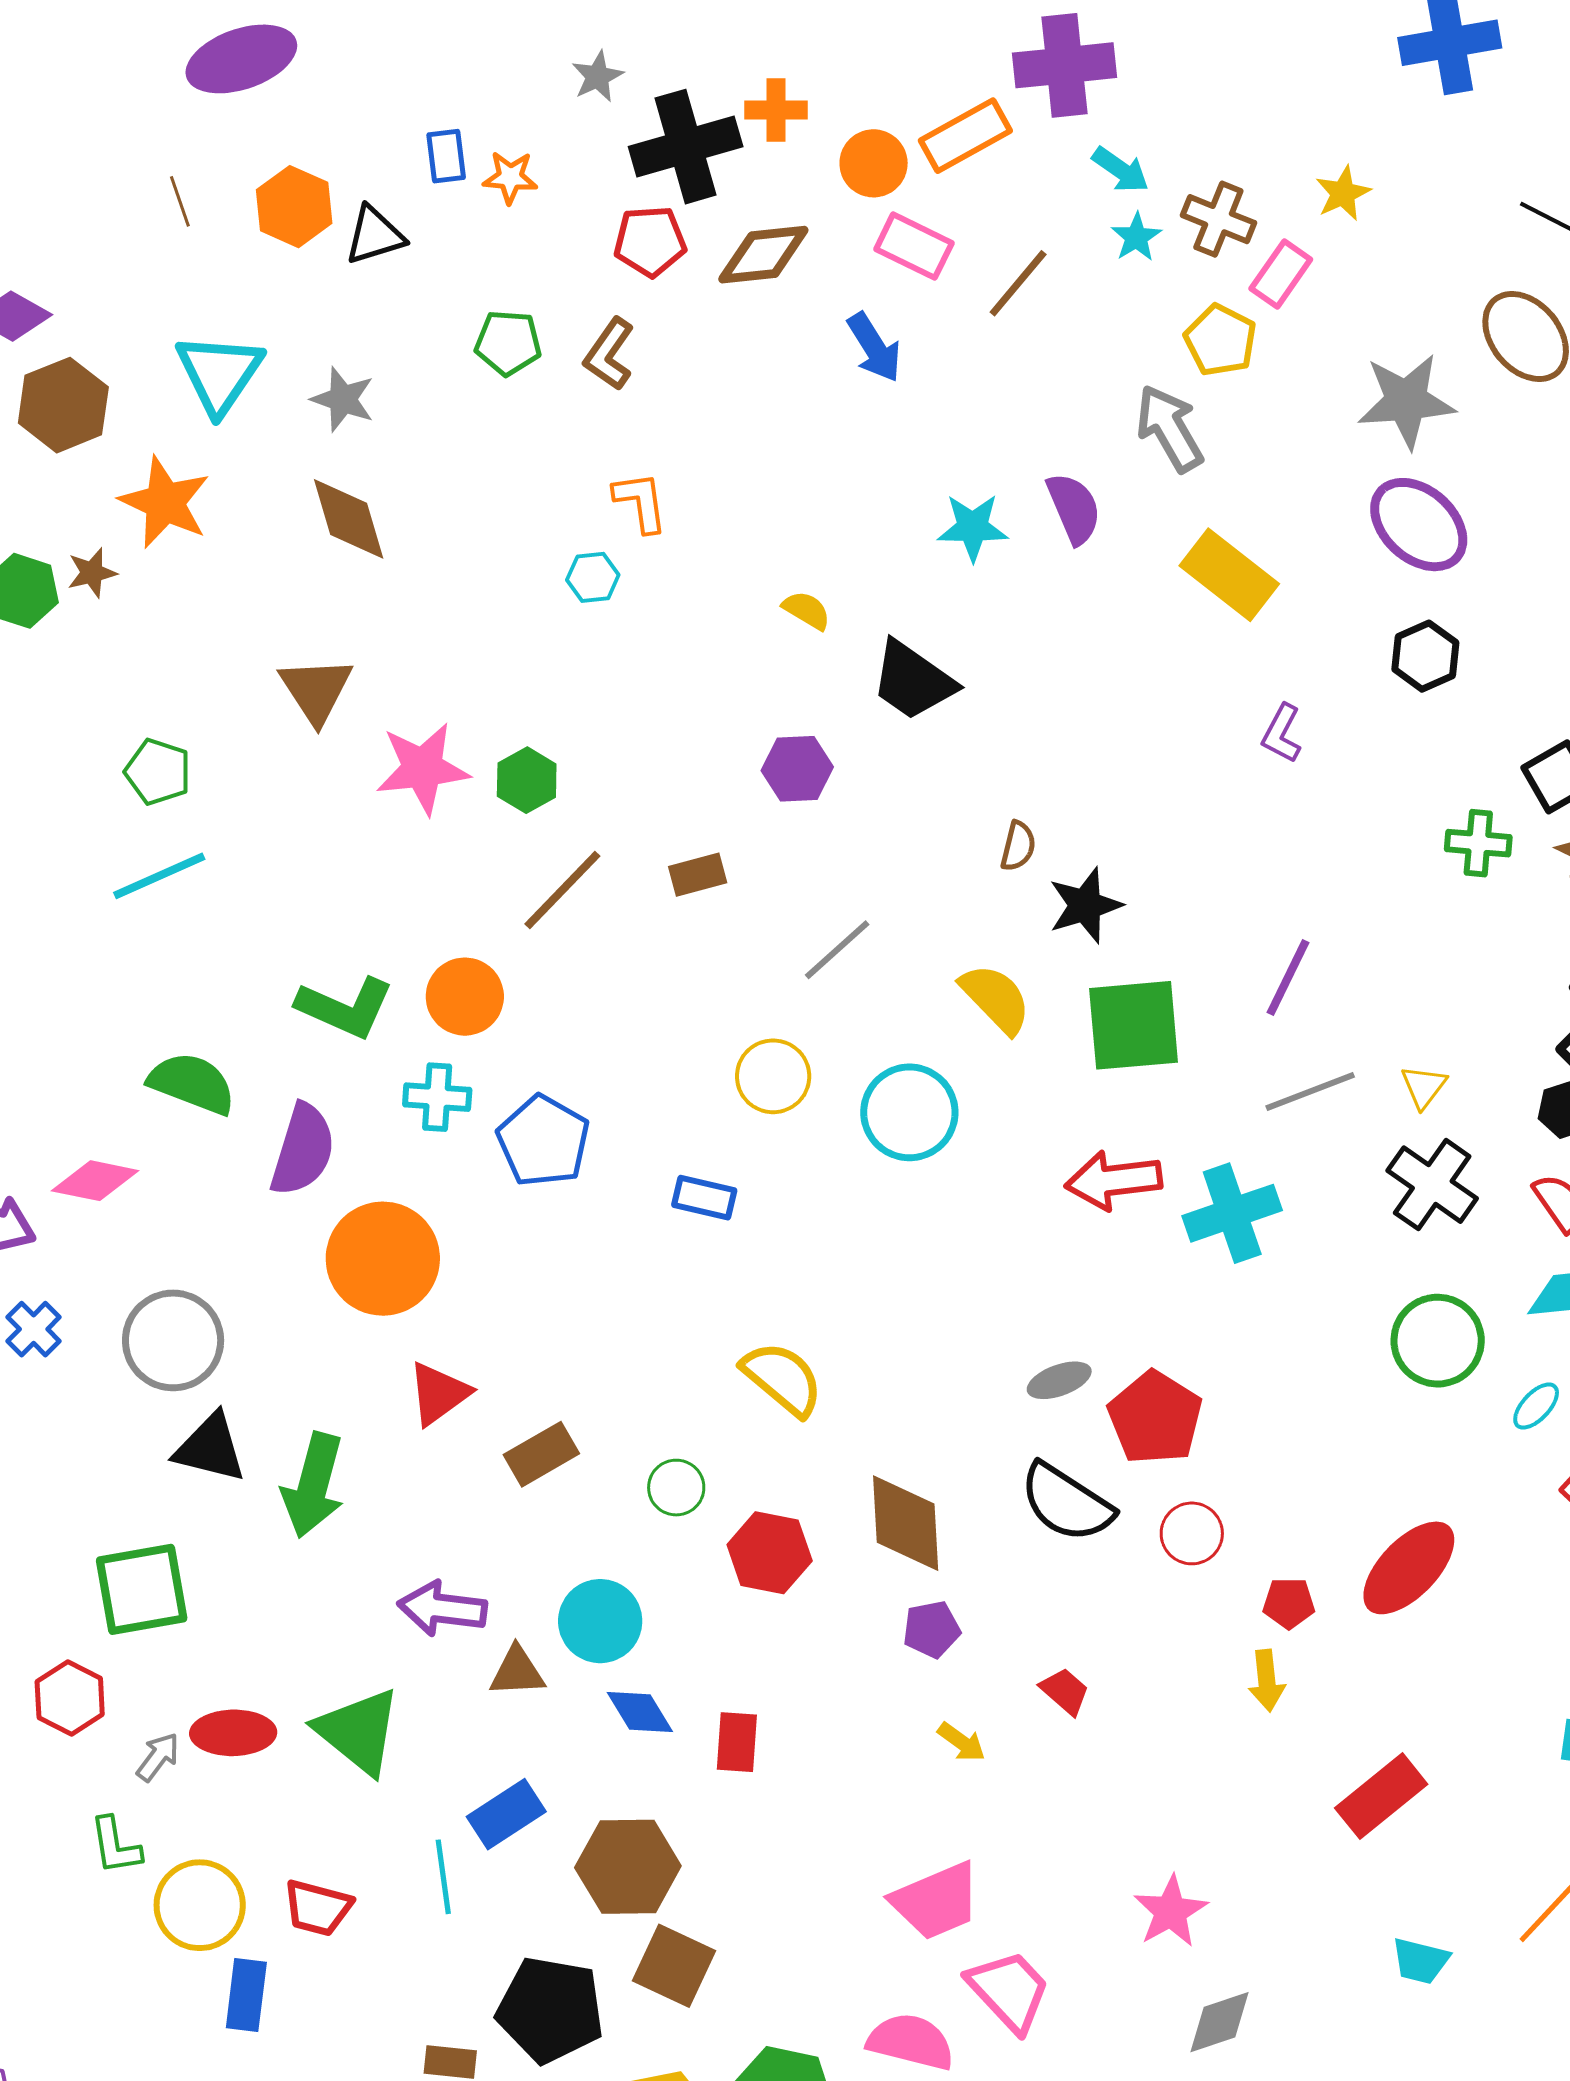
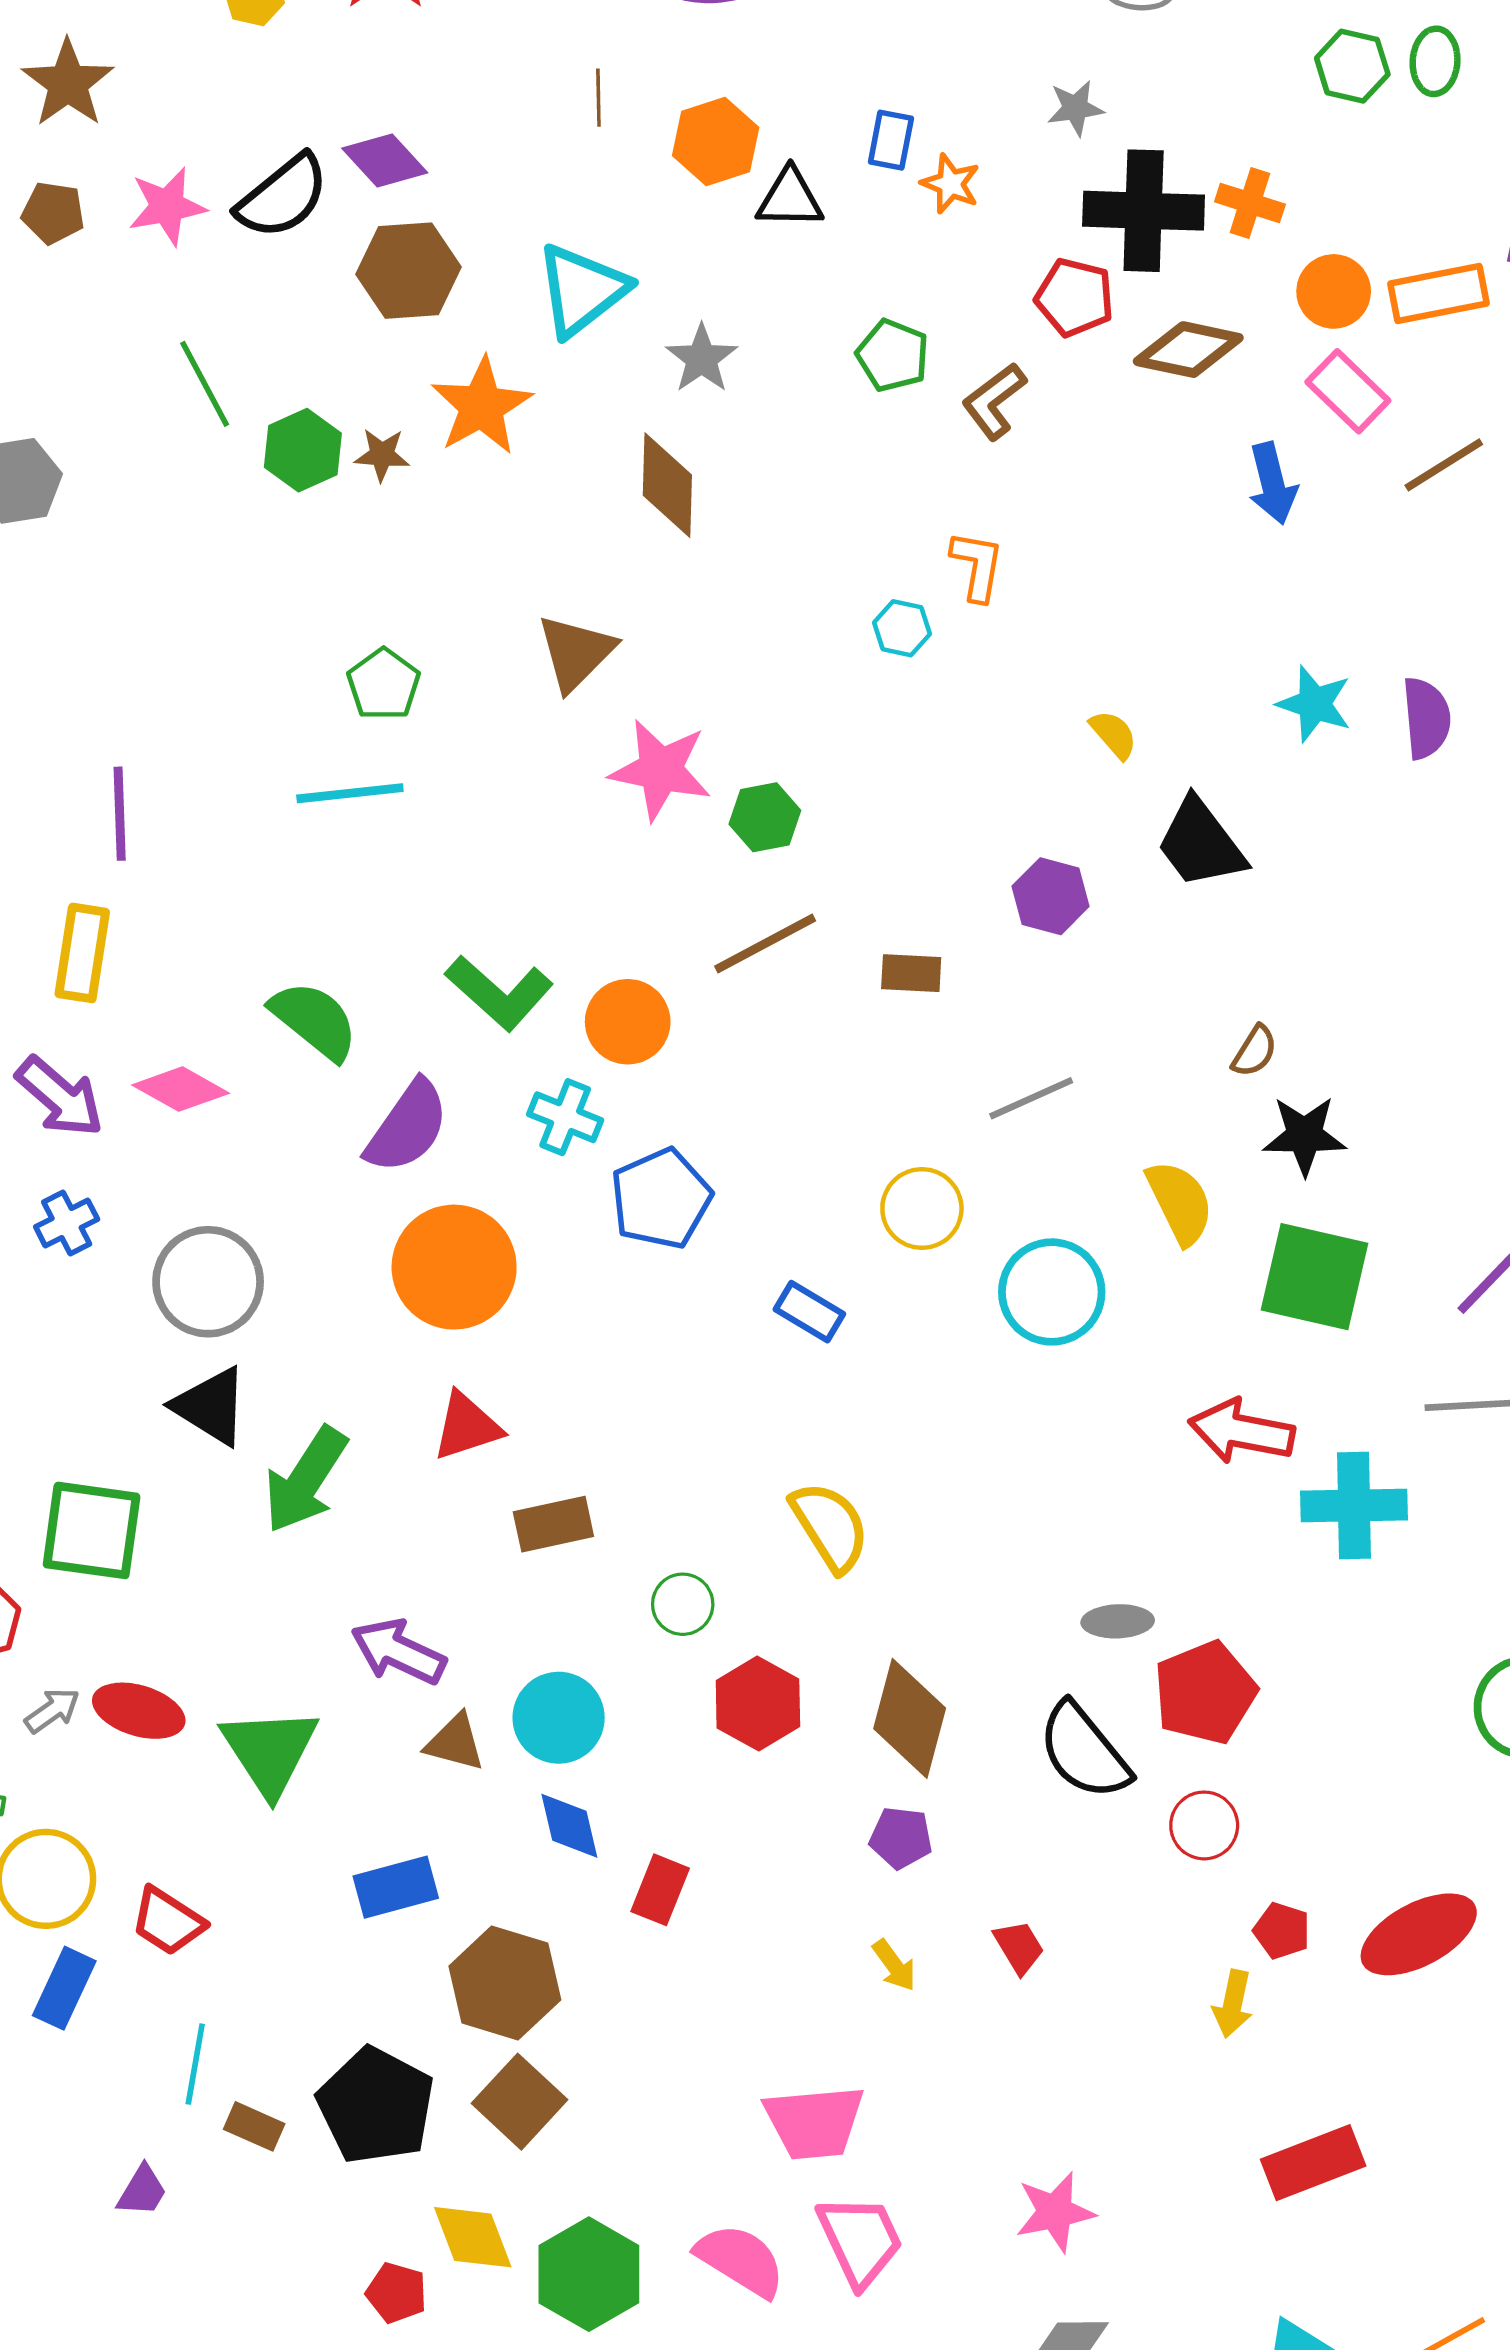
cyan line: (443, 1877) -> (195, 2064), moved

